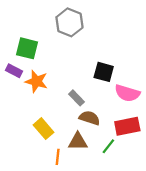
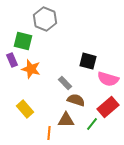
gray hexagon: (69, 22) -> (45, 19), moved
purple rectangle: (14, 71) -> (12, 60), turned 40
red rectangle: (127, 126) -> (108, 107), turned -30
yellow rectangle: (44, 129) -> (25, 109), moved

